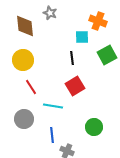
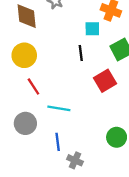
red square: (75, 86) -> (105, 81), moved
green circle: (94, 127) -> (117, 137), moved

